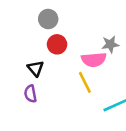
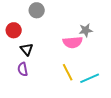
red circle: (57, 44) -> (14, 30), moved
yellow line: (85, 82) -> (68, 72), moved

